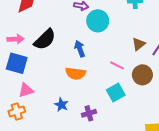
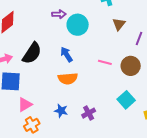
brown triangle: (139, 44) -> (119, 24), moved
cyan square: (116, 93) -> (126, 100), moved
orange cross: (17, 111) -> (32, 125), moved

